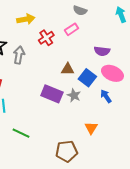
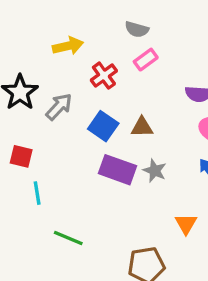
gray semicircle: (80, 11) -> (137, 29), moved
gray arrow: (19, 55) -> (59, 107), turned 36
blue square: (87, 78) -> (103, 126), moved

